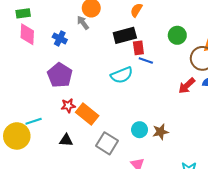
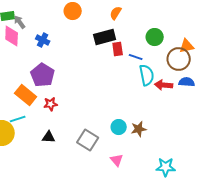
gray arrow: (83, 23) -> (20, 22), moved
blue line: (146, 60) -> (136, 57), moved
cyan semicircle: (122, 75) -> (147, 75), moved, turned -80
red arrow: (187, 86) -> (164, 85), turned 48
orange rectangle: (87, 114) -> (26, 95), moved

